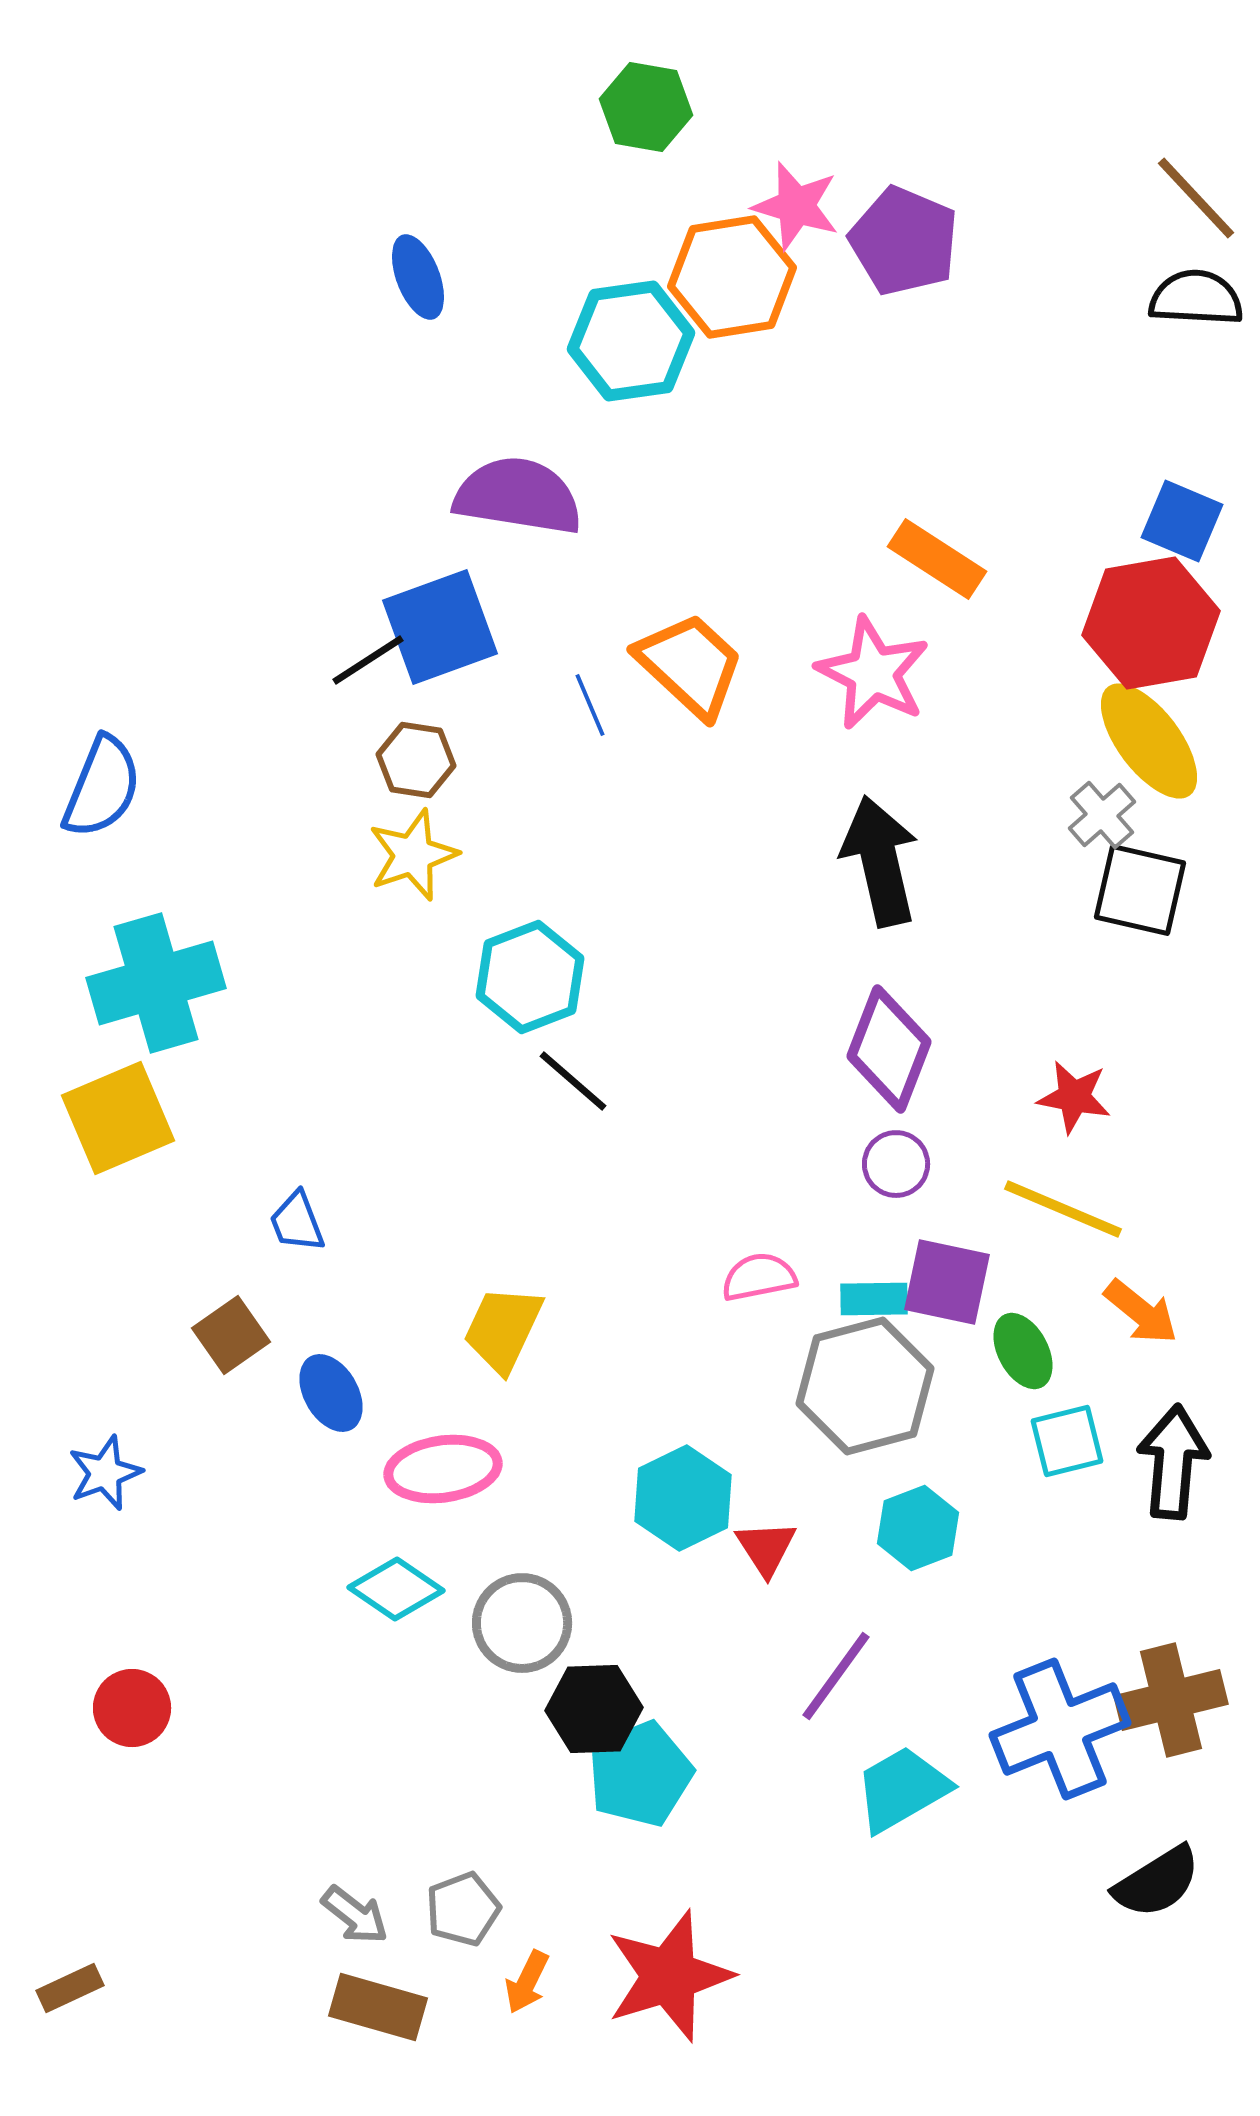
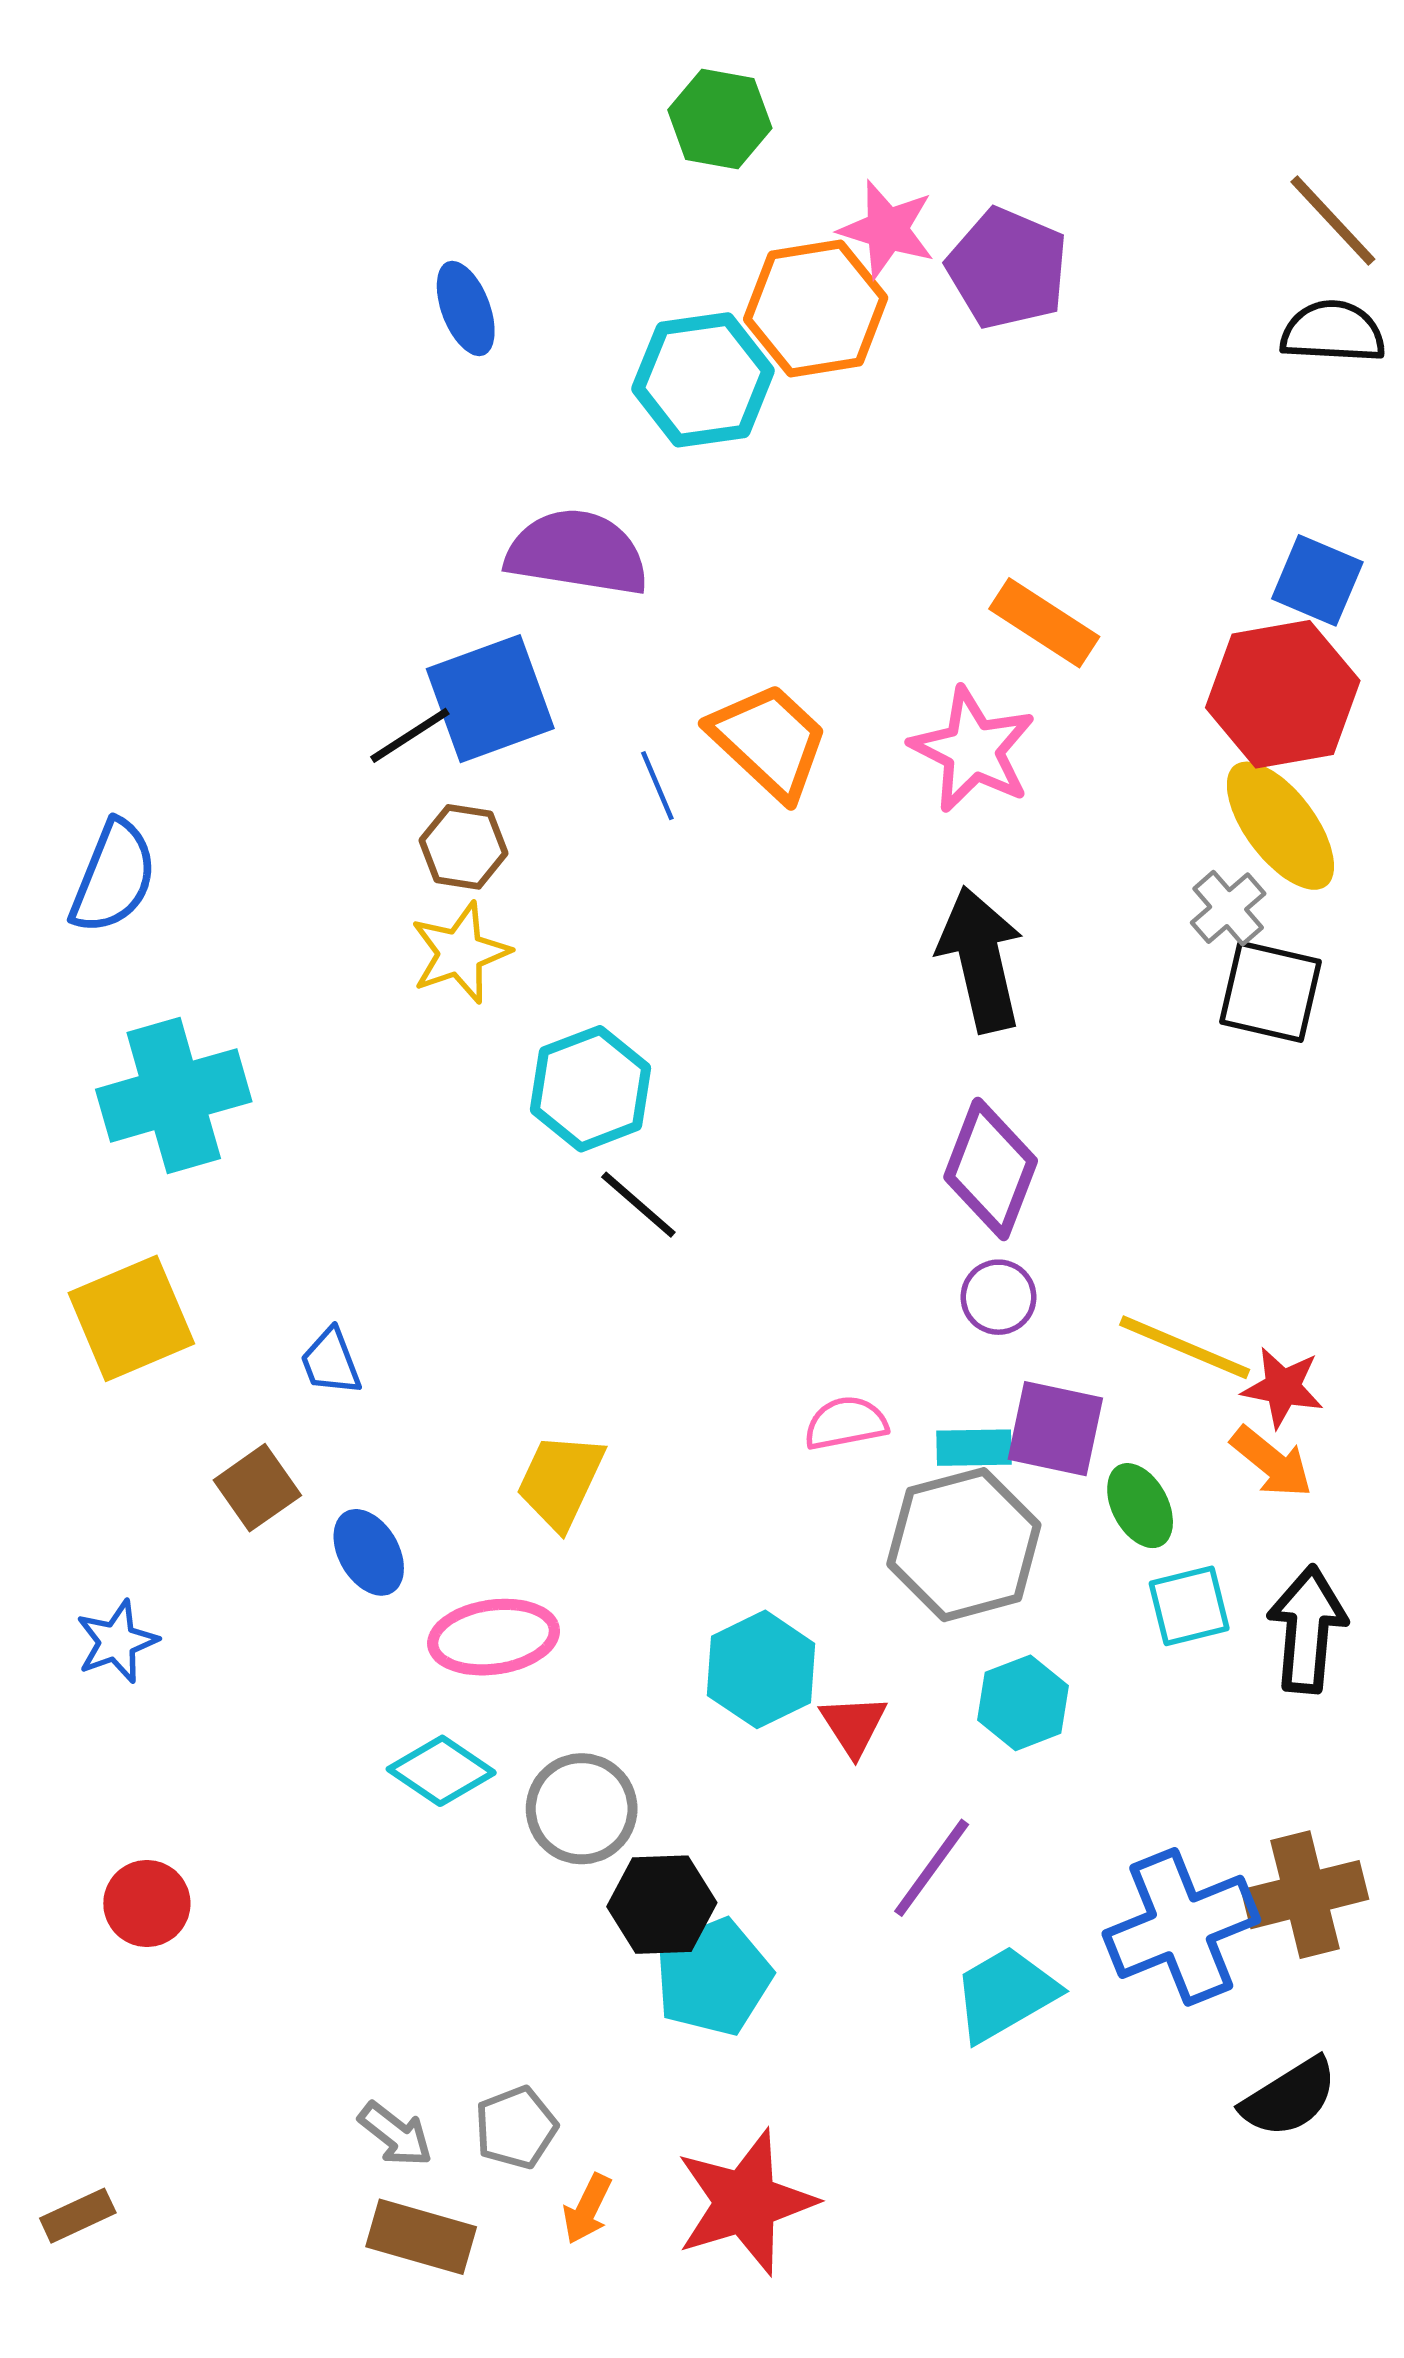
red star: (1074, 1097) -> (1283, 1387), moved
yellow square: (118, 1118) -> (131, 1318), moved

